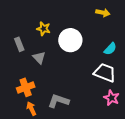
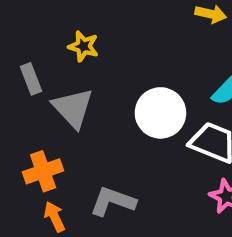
white circle: (70, 40) -> (160, 113), moved
gray triangle: (39, 58) -> (73, 108), size x1.5

